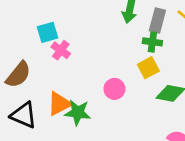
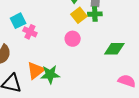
yellow square: (148, 68) -> (79, 15), moved
pink circle: (114, 89) -> (73, 39), moved

